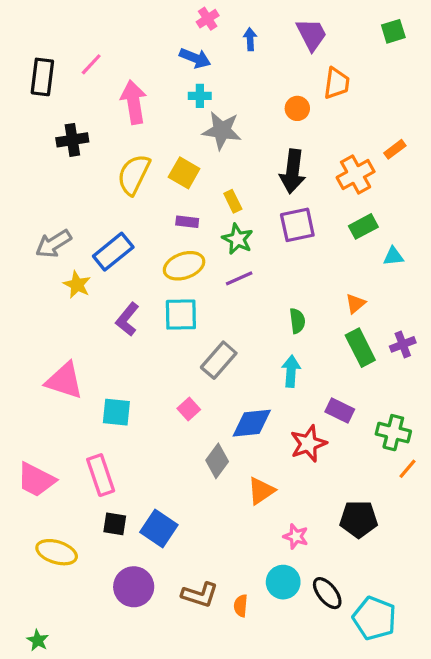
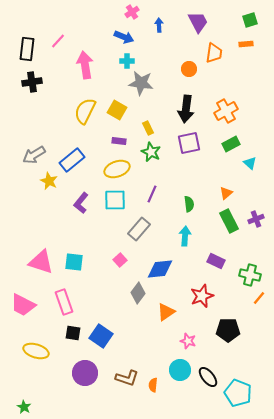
black cross: (72, 140) -> (32, 82), moved
orange rectangle: (395, 149) -> (246, 44), moved, turned 32
cyan triangle: (393, 256) -> (250, 163), turned 48
purple line: (239, 278) -> (152, 194), moved, turned -42
pink triangle: (64, 381) -> (41, 262), moved
red star: (308, 444) -> (202, 296), moved

